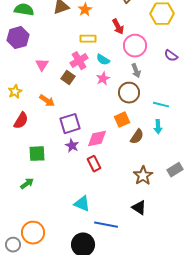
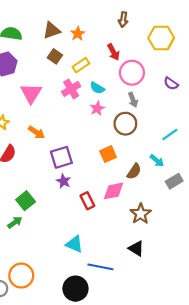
yellow rectangle: (88, 39) -> (81, 65), turned -35
pink triangle: (42, 65) -> (31, 93), size x1.5
brown square: (68, 78) -> (55, 56), moved
cyan line: (161, 105) -> (170, 135), moved, turned -49
orange square: (122, 120) -> (108, 154), moved
cyan arrow: (158, 127) -> (157, 161), turned -48
pink diamond: (97, 139) -> (113, 191), moved
green square: (37, 154) -> (26, 201), moved, turned -36
gray rectangle: (175, 170) -> (174, 181), moved

